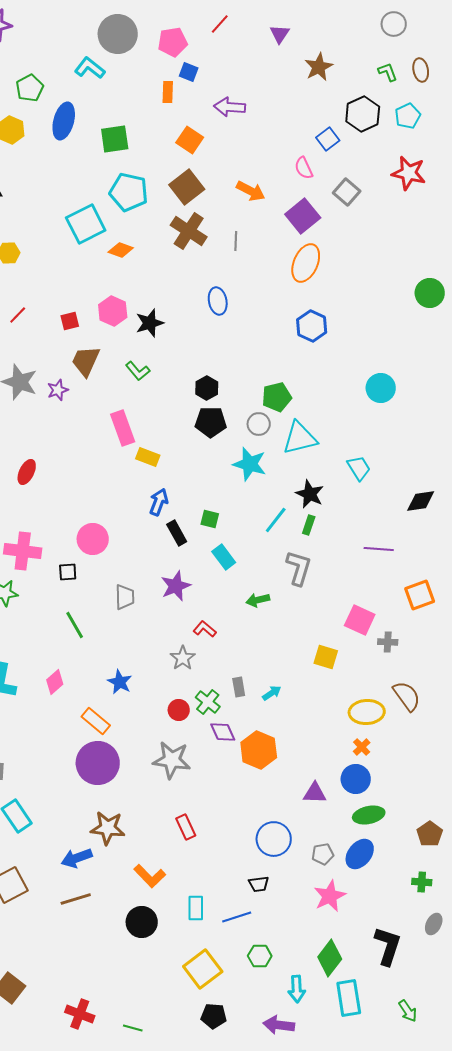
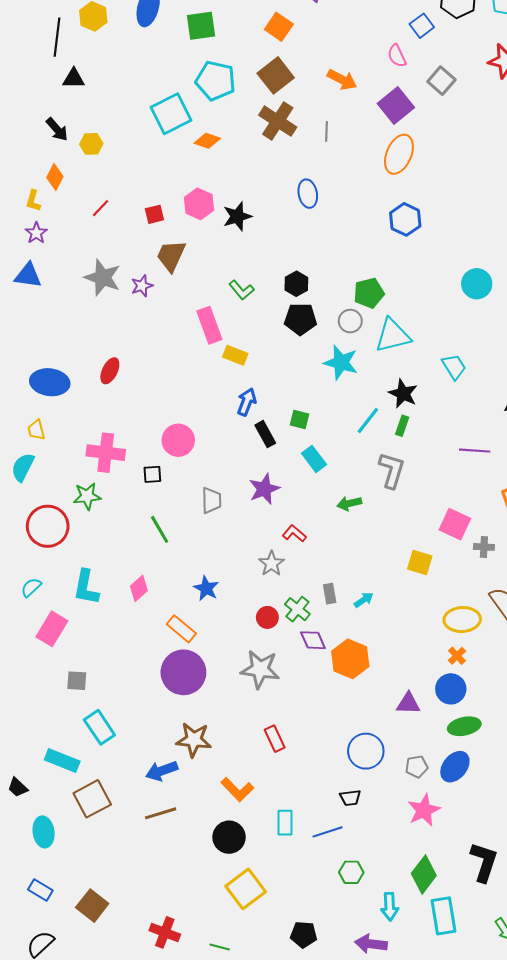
green L-shape: (138, 371) -> (241, 290), moved
yellow square: (203, 969) -> (246, 889), moved

